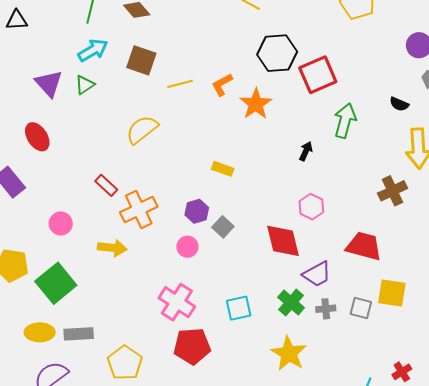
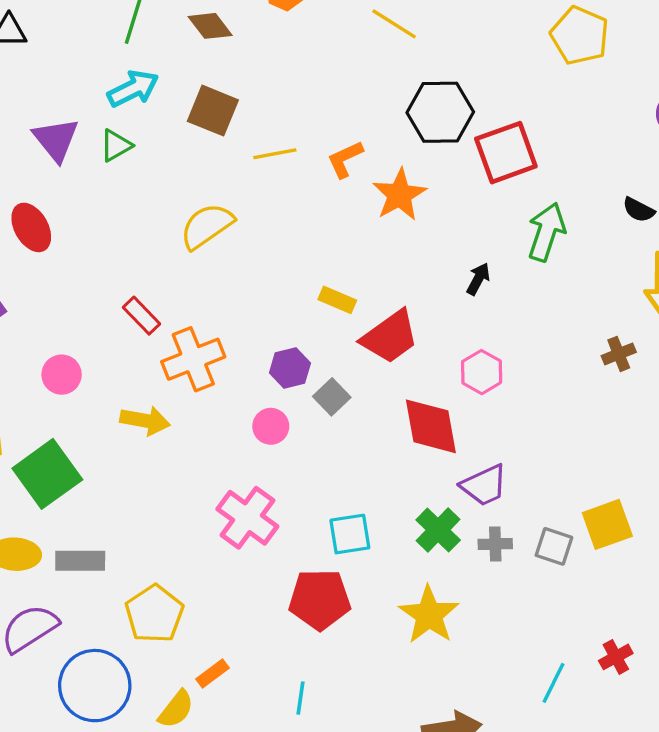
brown cross: (393, 191) -> (619, 354), size x0.7
red trapezoid: (364, 246) -> (390, 337), moved, turned 126
yellow square: (392, 293) -> (607, 524), turned -32
red pentagon: (192, 346) -> (320, 599), moved

